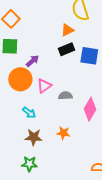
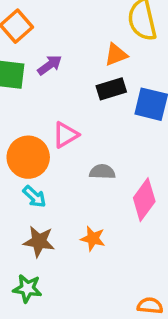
purple arrow: (33, 61) -> (50, 65), moved
orange circle: (20, 79) -> (28, 157), moved
pink triangle: (44, 86) -> (65, 135), moved

